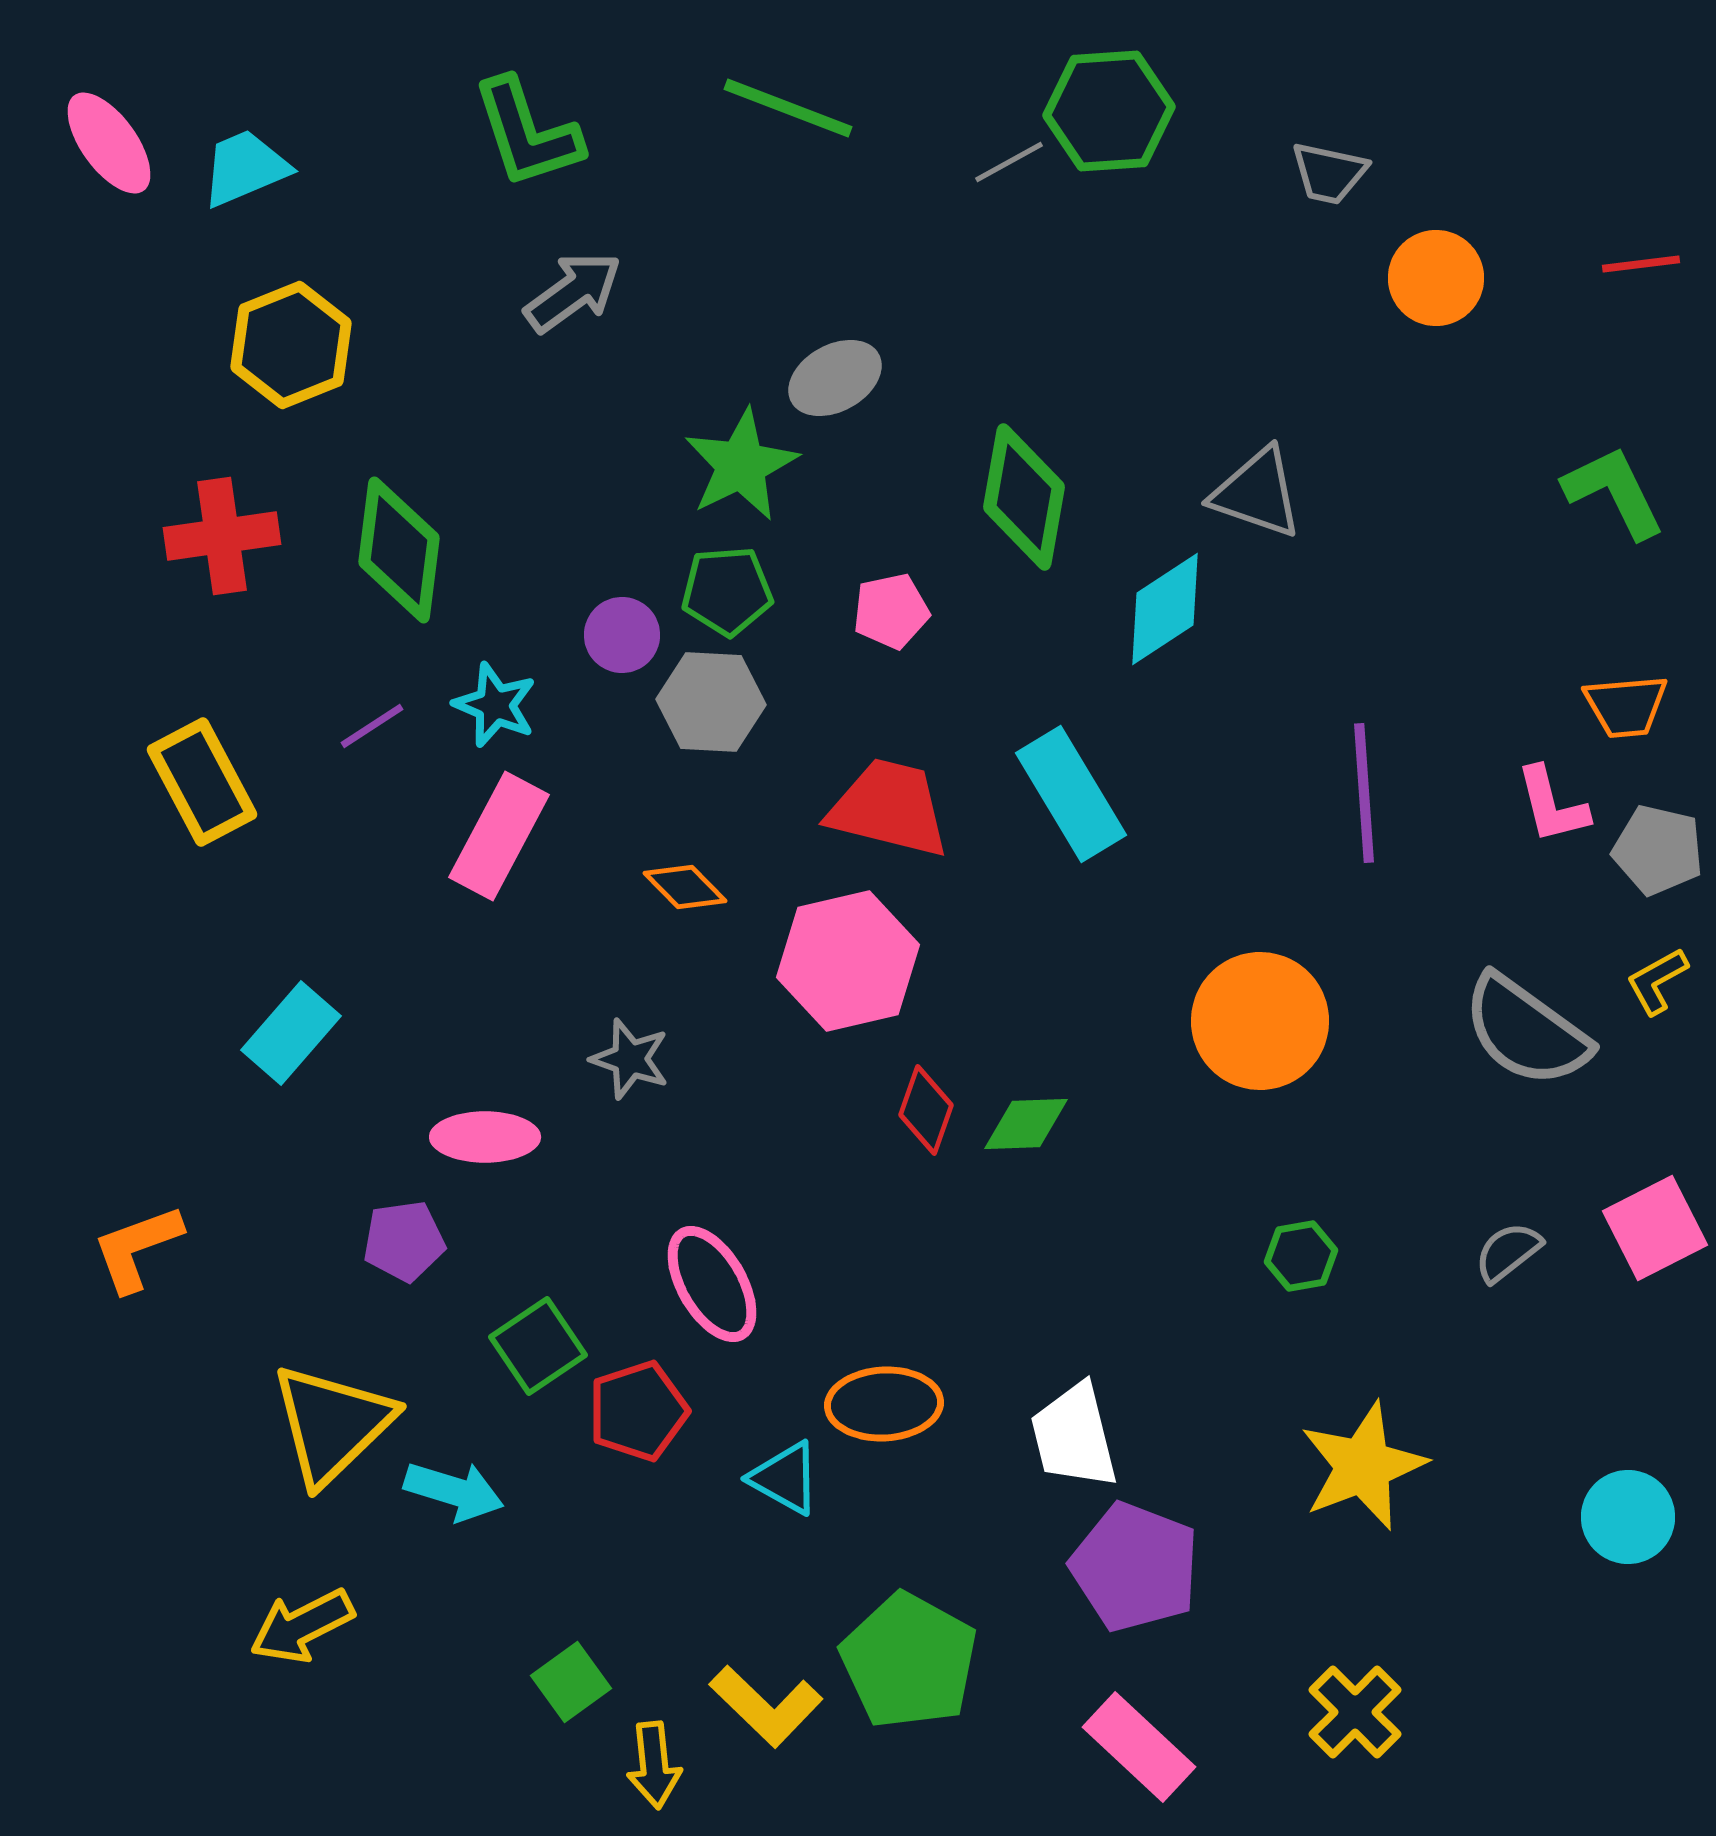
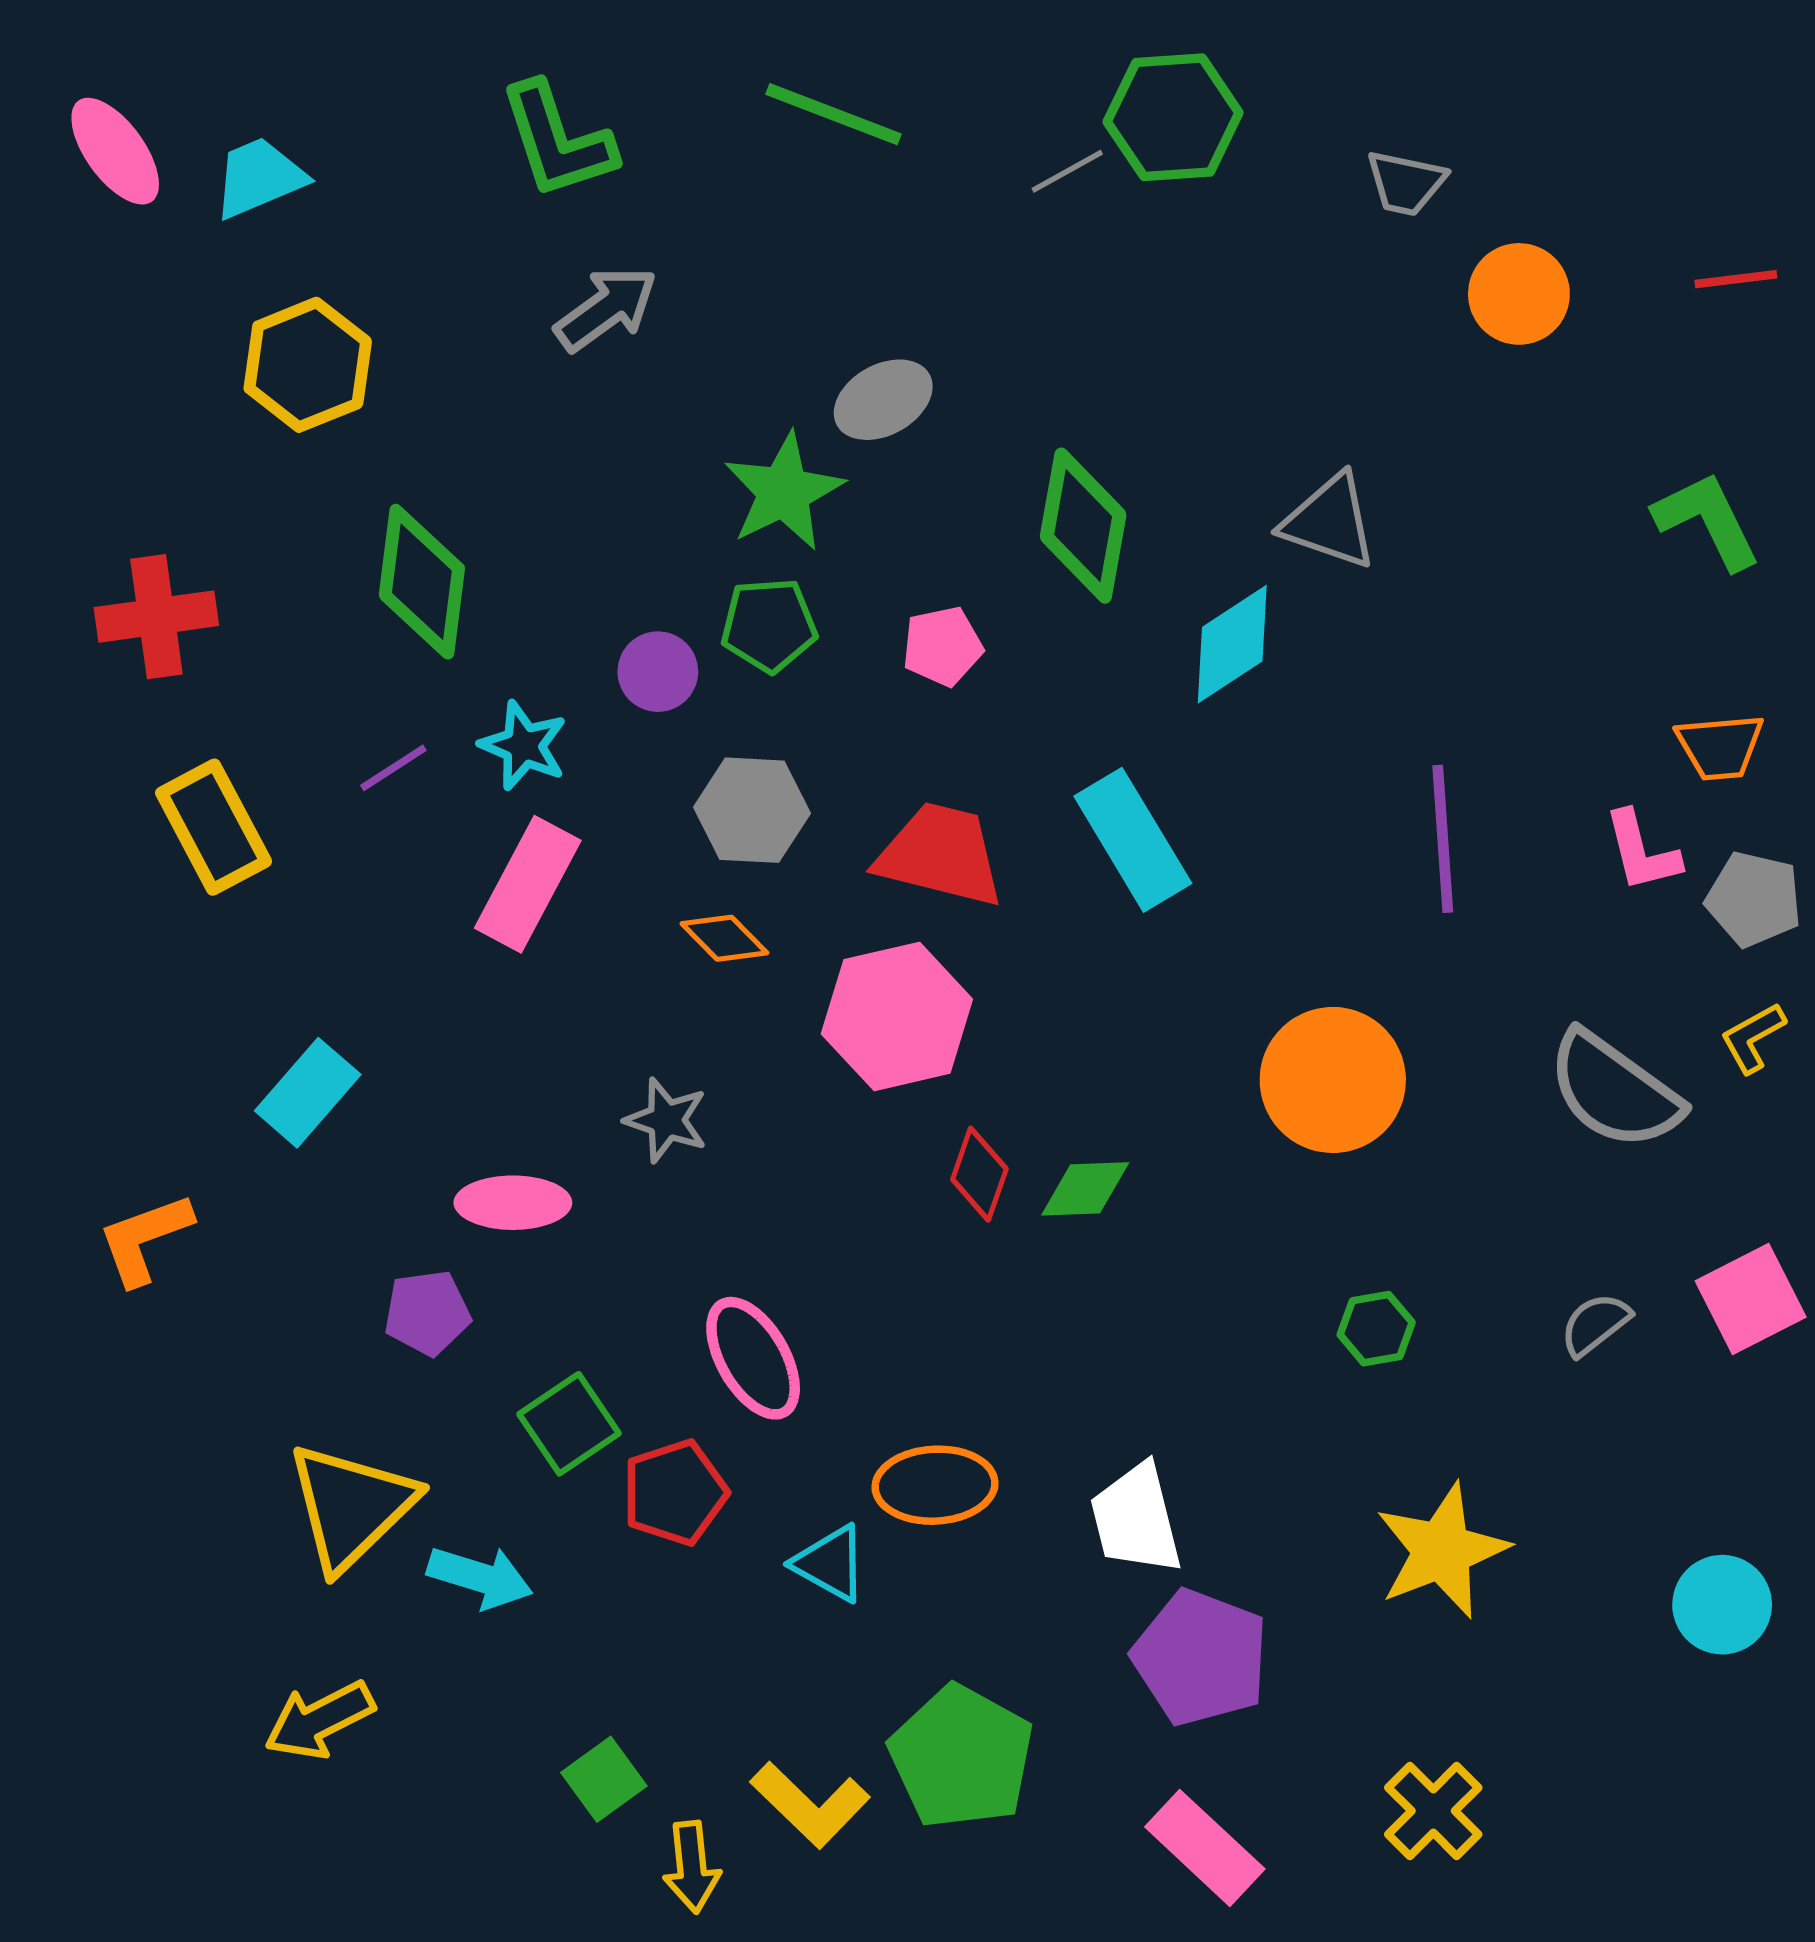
red cross: (222, 536) -> (156, 617), moved
gray hexagon: (711, 702) -> (752, 810), moved
orange L-shape: (137, 1248) -> (145, 1239), moved

